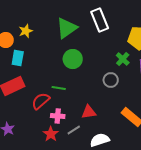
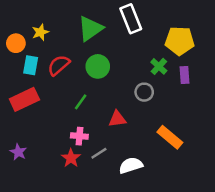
green line: (59, 88) -> (81, 102), turned -64
red semicircle: (41, 101) -> (59, 65), moved
red triangle: (89, 112) -> (117, 119), moved

